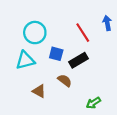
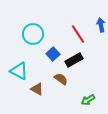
blue square: (56, 54) -> (53, 54), turned 32
cyan triangle: (25, 60) -> (19, 71), moved, turned 42

